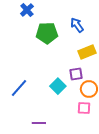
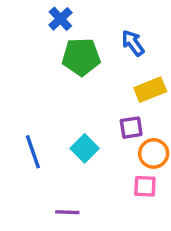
blue cross: (27, 10) -> (60, 19), moved
cyan square: (58, 86) -> (85, 148), moved
blue line: (19, 88) -> (33, 152), turned -60

